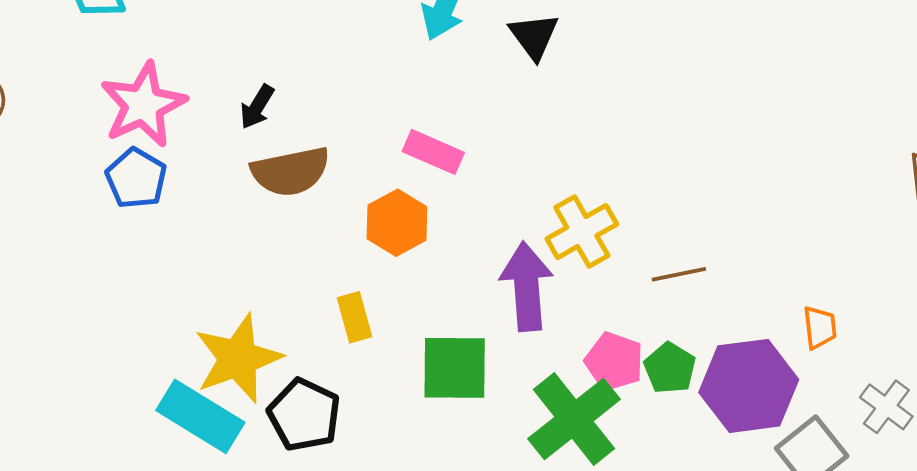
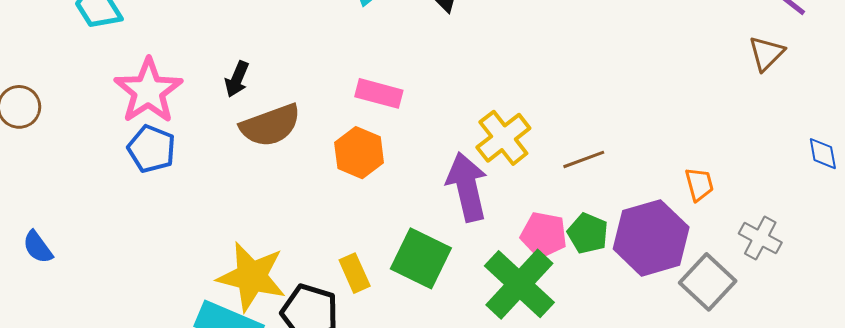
yellow rectangle: (355, 317) -> (355, 273), moved
yellow star: (238, 358) -> (252, 277), turned -30
green square: (455, 368) -> (421, 258), turned 34

